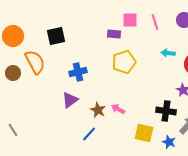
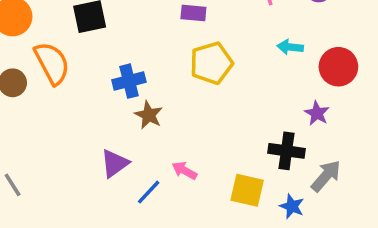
purple triangle: (70, 100) -> (115, 163), moved
pink arrow: (118, 109) -> (184, 171), moved
brown star: (98, 110) -> (149, 115), moved

